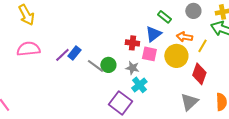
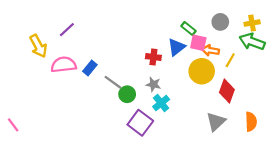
yellow arrow: (26, 15) -> (38, 46), moved
pink semicircle: (28, 49) -> (64, 65), moved
pink square: (149, 54) -> (198, 43), moved
purple line: (62, 55) -> (67, 30), moved
green circle: (108, 65) -> (127, 94), moved

